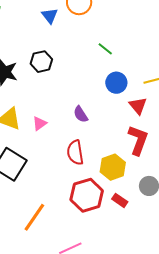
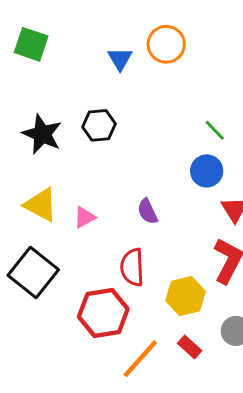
green line: (105, 49) -> (215, 130), moved
red hexagon: (87, 195) -> (103, 313), moved
orange line: (34, 217) -> (140, 359), moved

